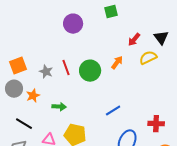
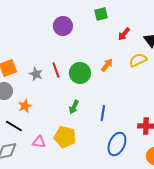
red arrow: (134, 40) -> (124, 34), moved
orange star: (33, 96) -> (25, 106), moved
green arrow: (59, 107) -> (74, 107), moved, turned 112
blue line: (113, 111) -> (103, 113), turned -49

